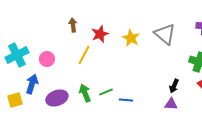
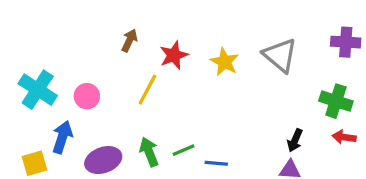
brown arrow: (73, 25) -> (129, 40), turned 32
cyan cross: (17, 55) -> (38, 90), turned -30

